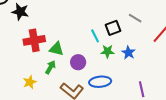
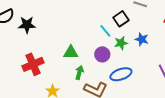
red cross: (34, 40) -> (33, 64), moved
purple circle: (78, 62) -> (102, 54), moved
green arrow: (50, 67) -> (79, 72), moved

